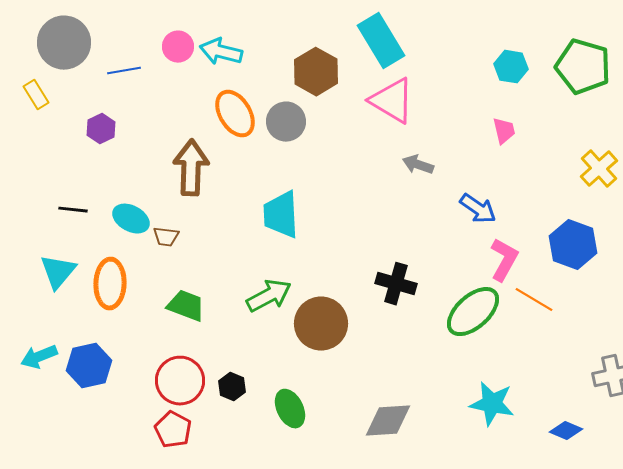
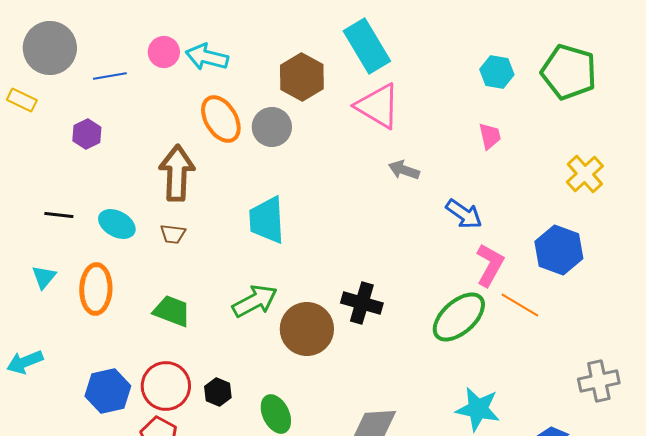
yellow rectangle: (36, 95) -> (22, 100), turned -32
brown trapezoid: (166, 237) -> (173, 234), moved
cyan triangle: (58, 272) -> (44, 277), size x0.7
black cross: (396, 284) -> (362, 303), moved
blue hexagon: (89, 366) -> (108, 391), moved

